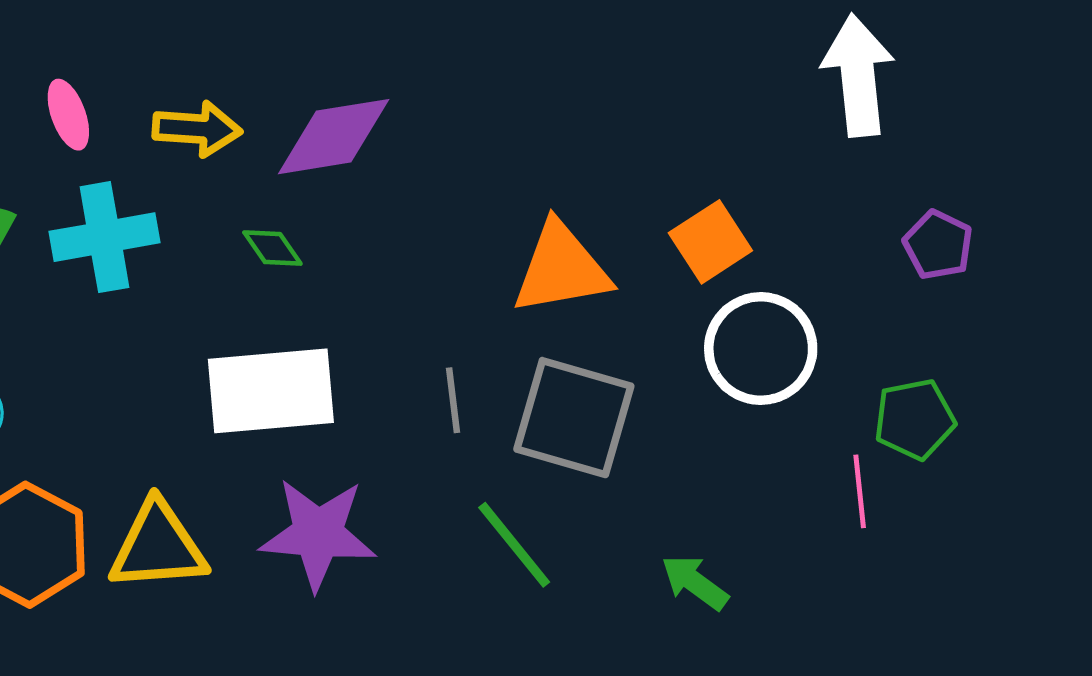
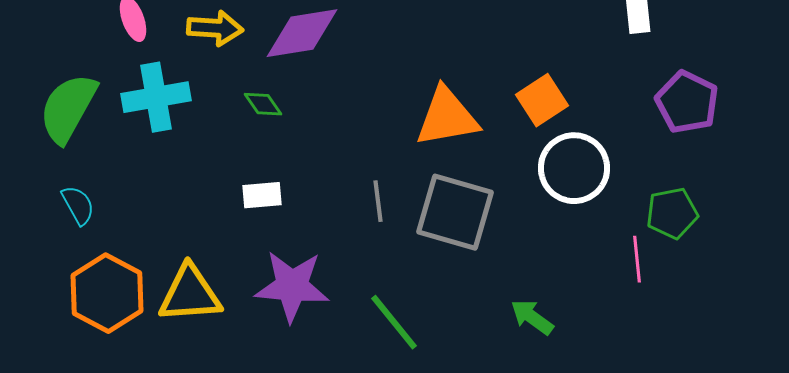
purple pentagon: (938, 245) -> (687, 102), size x1.4
white rectangle: (271, 391) -> (262, 195), size x0.5
green line: (514, 545) -> (394, 322), moved

